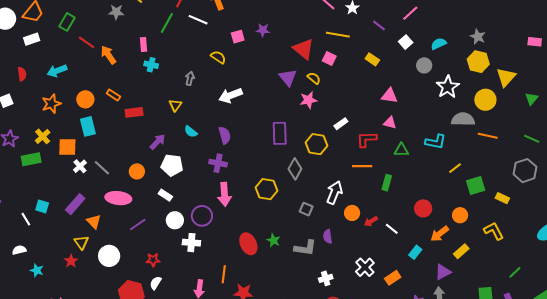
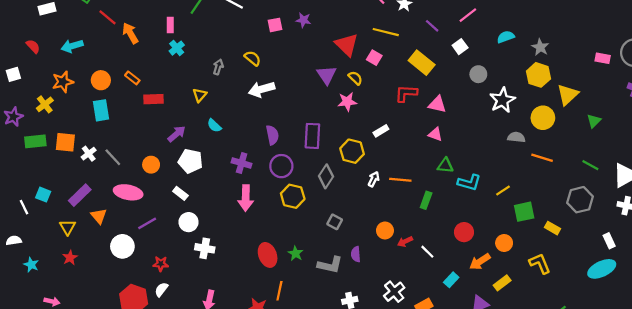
cyan semicircle: (439, 44) -> (506, 37), moved
yellow semicircle: (218, 57) -> (253, 58), moved
yellow rectangle: (372, 59) -> (422, 63), size x1.6
cyan cross: (151, 65) -> (177, 48), turned 32
red semicircle: (22, 74) -> (33, 46), turned -40
gray semicircle: (463, 119) -> (516, 137), size x0.7
purple semicircle: (225, 135) -> (272, 135), moved
yellow cross: (43, 136) -> (45, 104), moved
red L-shape: (367, 139) -> (406, 93), moved
cyan L-shape: (436, 142) -> (469, 182), moved
orange square: (67, 147) -> (65, 142), moved
white arrow: (334, 193) -> (374, 179), moved, size x0.6
purple circle: (202, 216) -> (281, 166), moved
yellow triangle: (81, 242) -> (68, 227), moved
white circle: (109, 256) -> (122, 246), moved
orange line: (224, 274) -> (279, 291), moved

